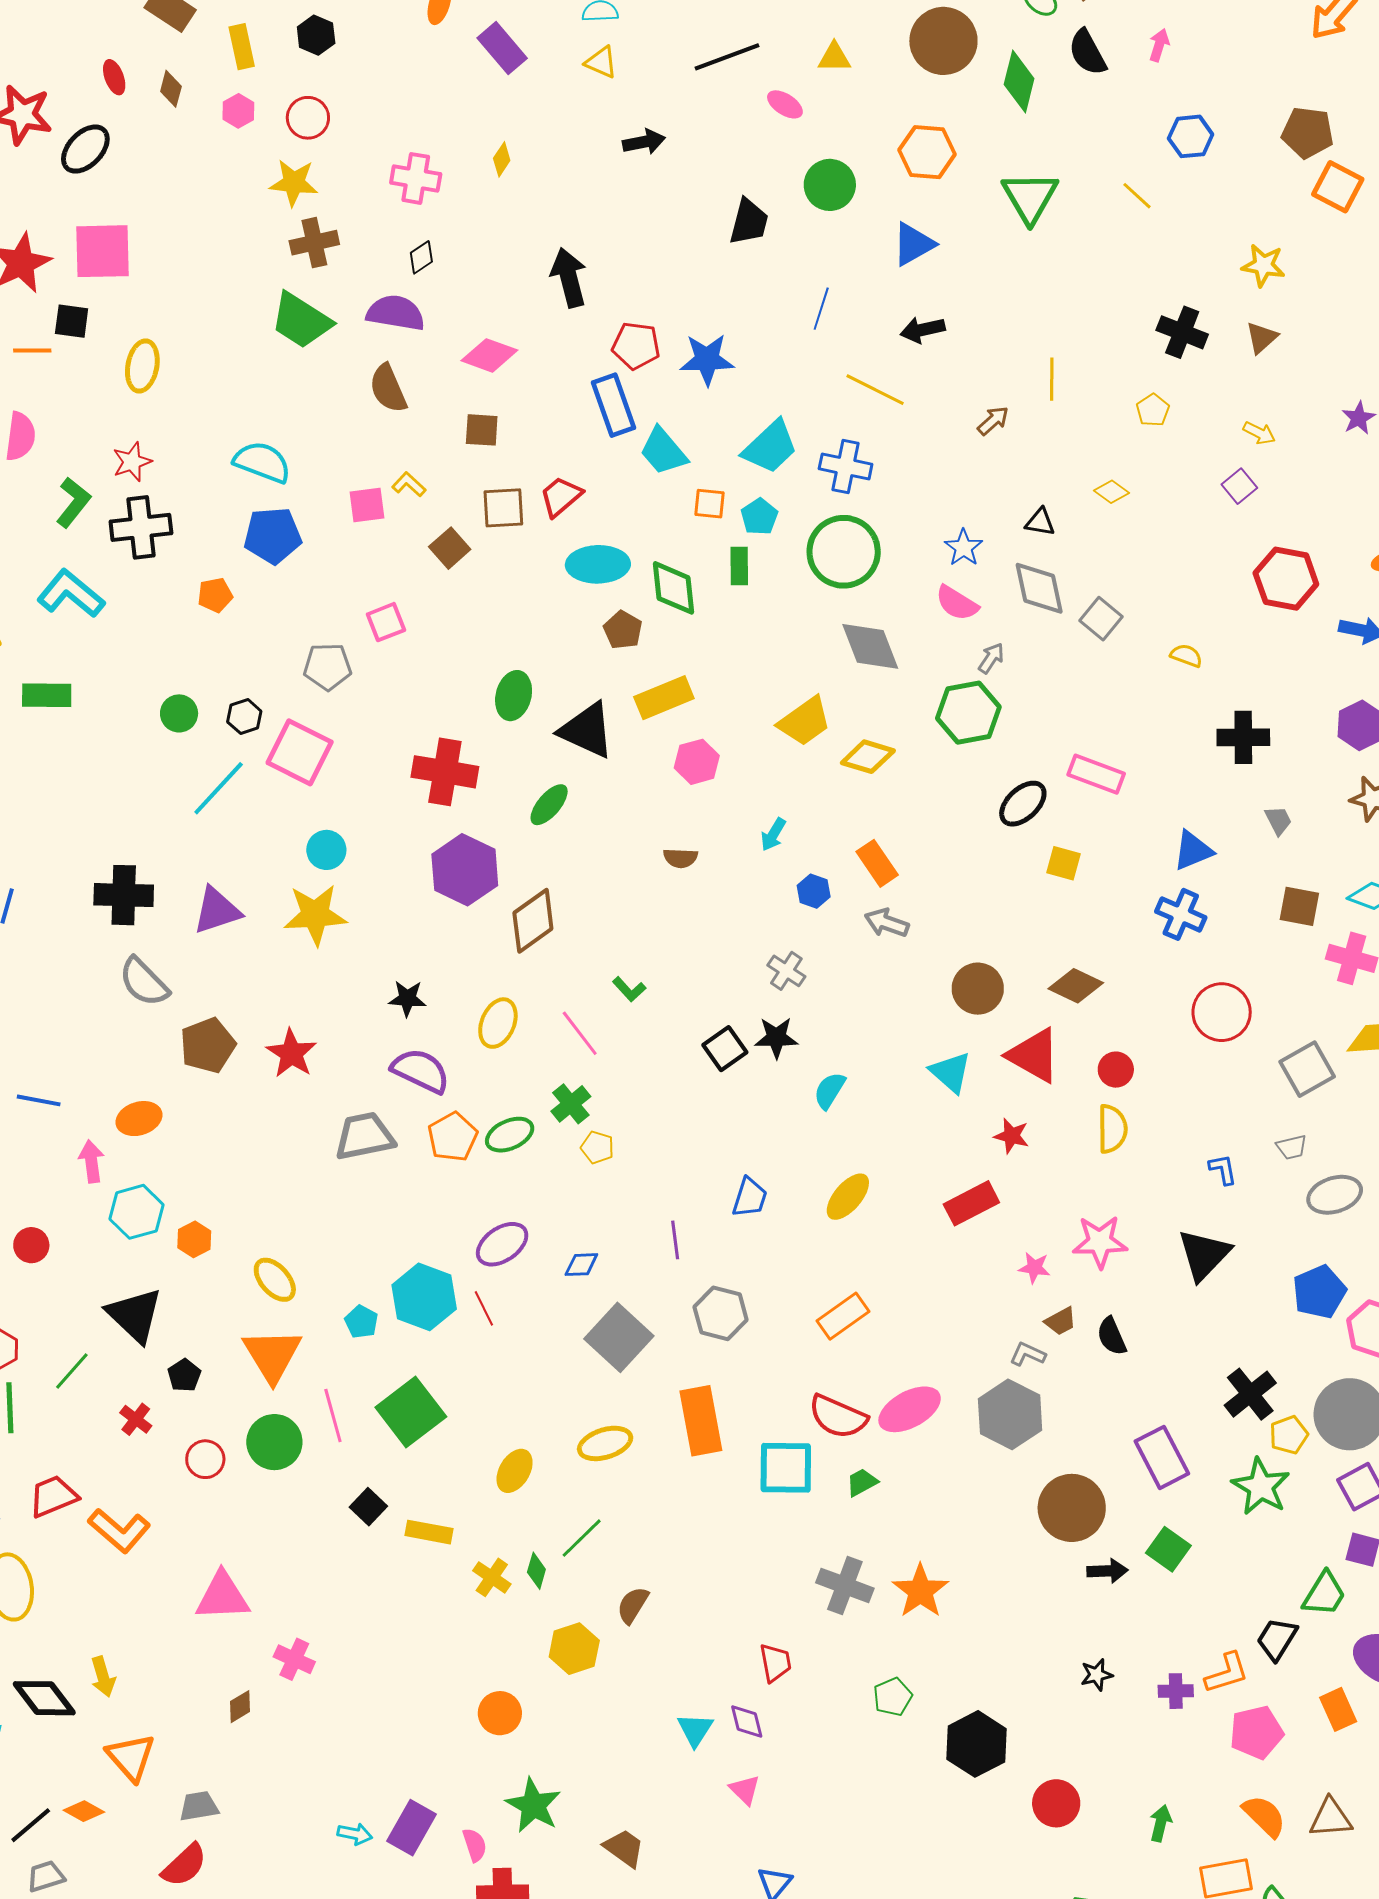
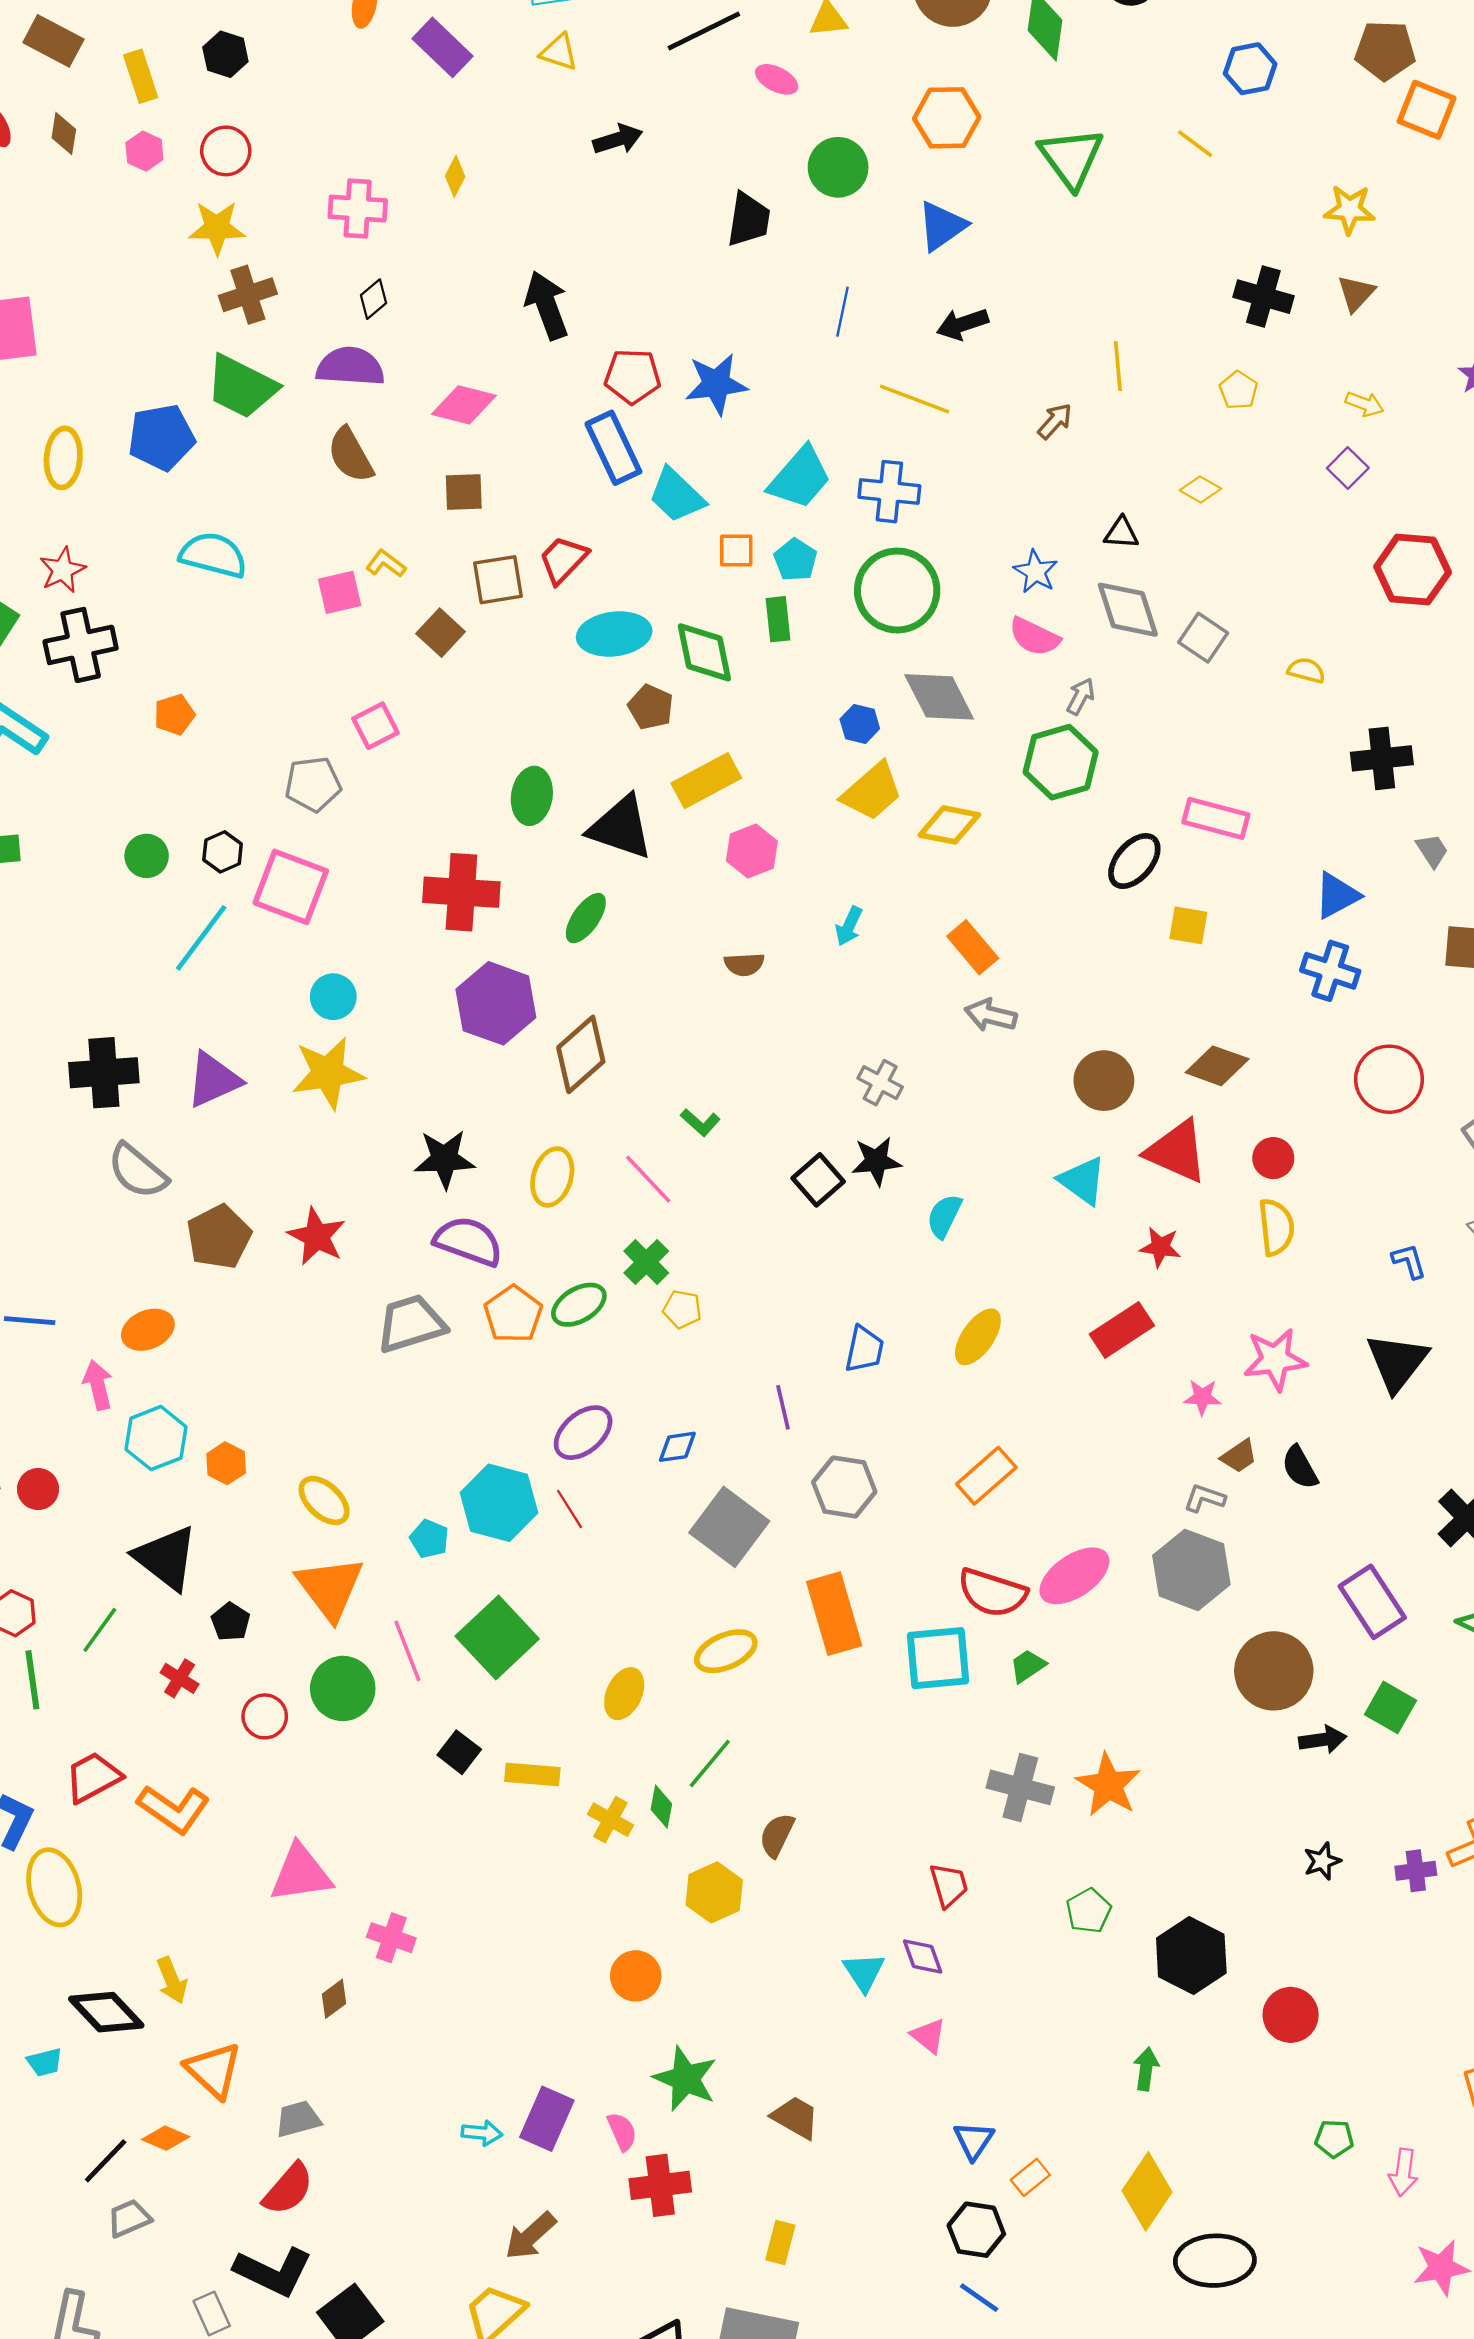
blue pentagon: (273, 536) -> (161, 437), moved
blue hexagon: (814, 891) -> (860, 724), moved
black star: (407, 998) -> (444, 1159), size x1.4
green arrow: (1161, 1823) -> (1146, 2069), moved

